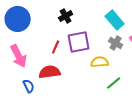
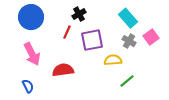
red line: (56, 47) -> (67, 32), moved
blue semicircle: (29, 86) -> (28, 86), moved

